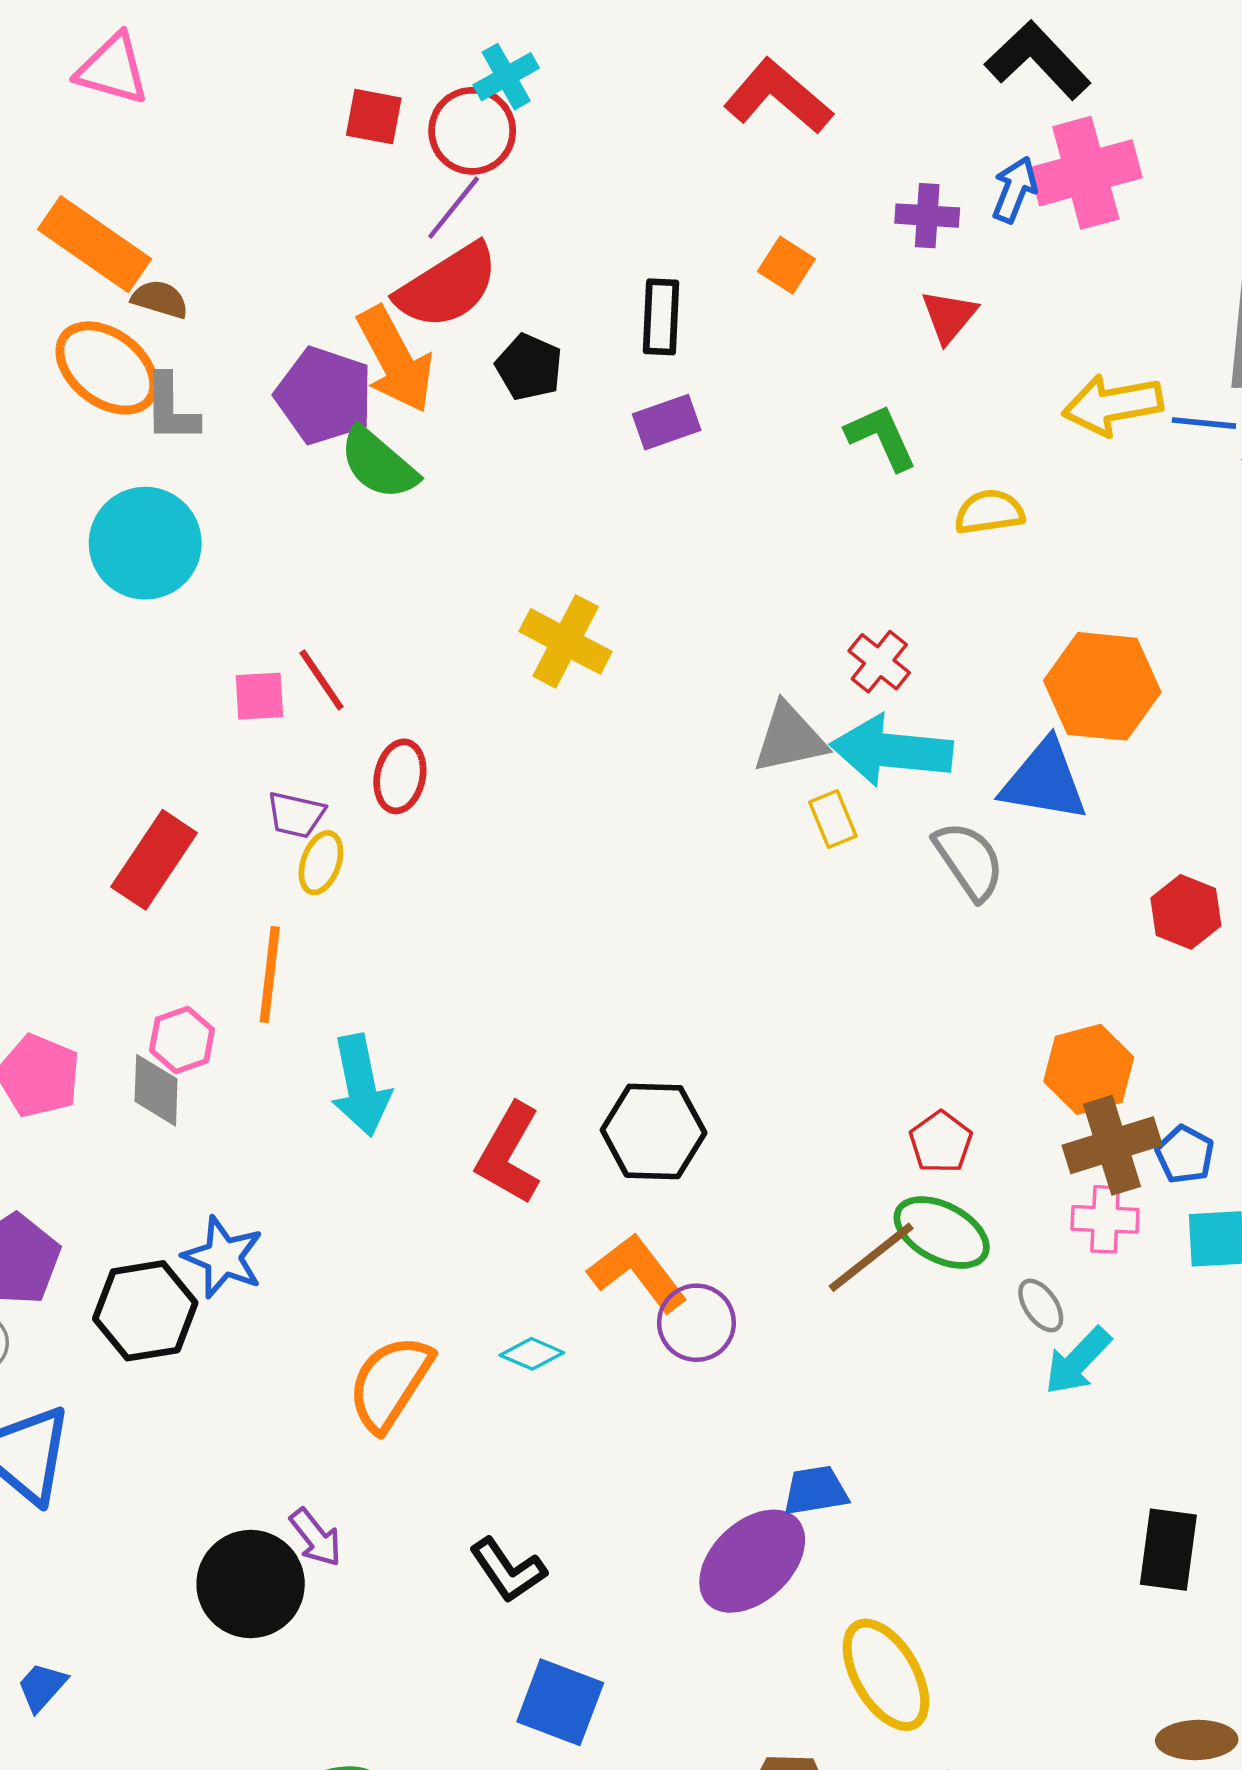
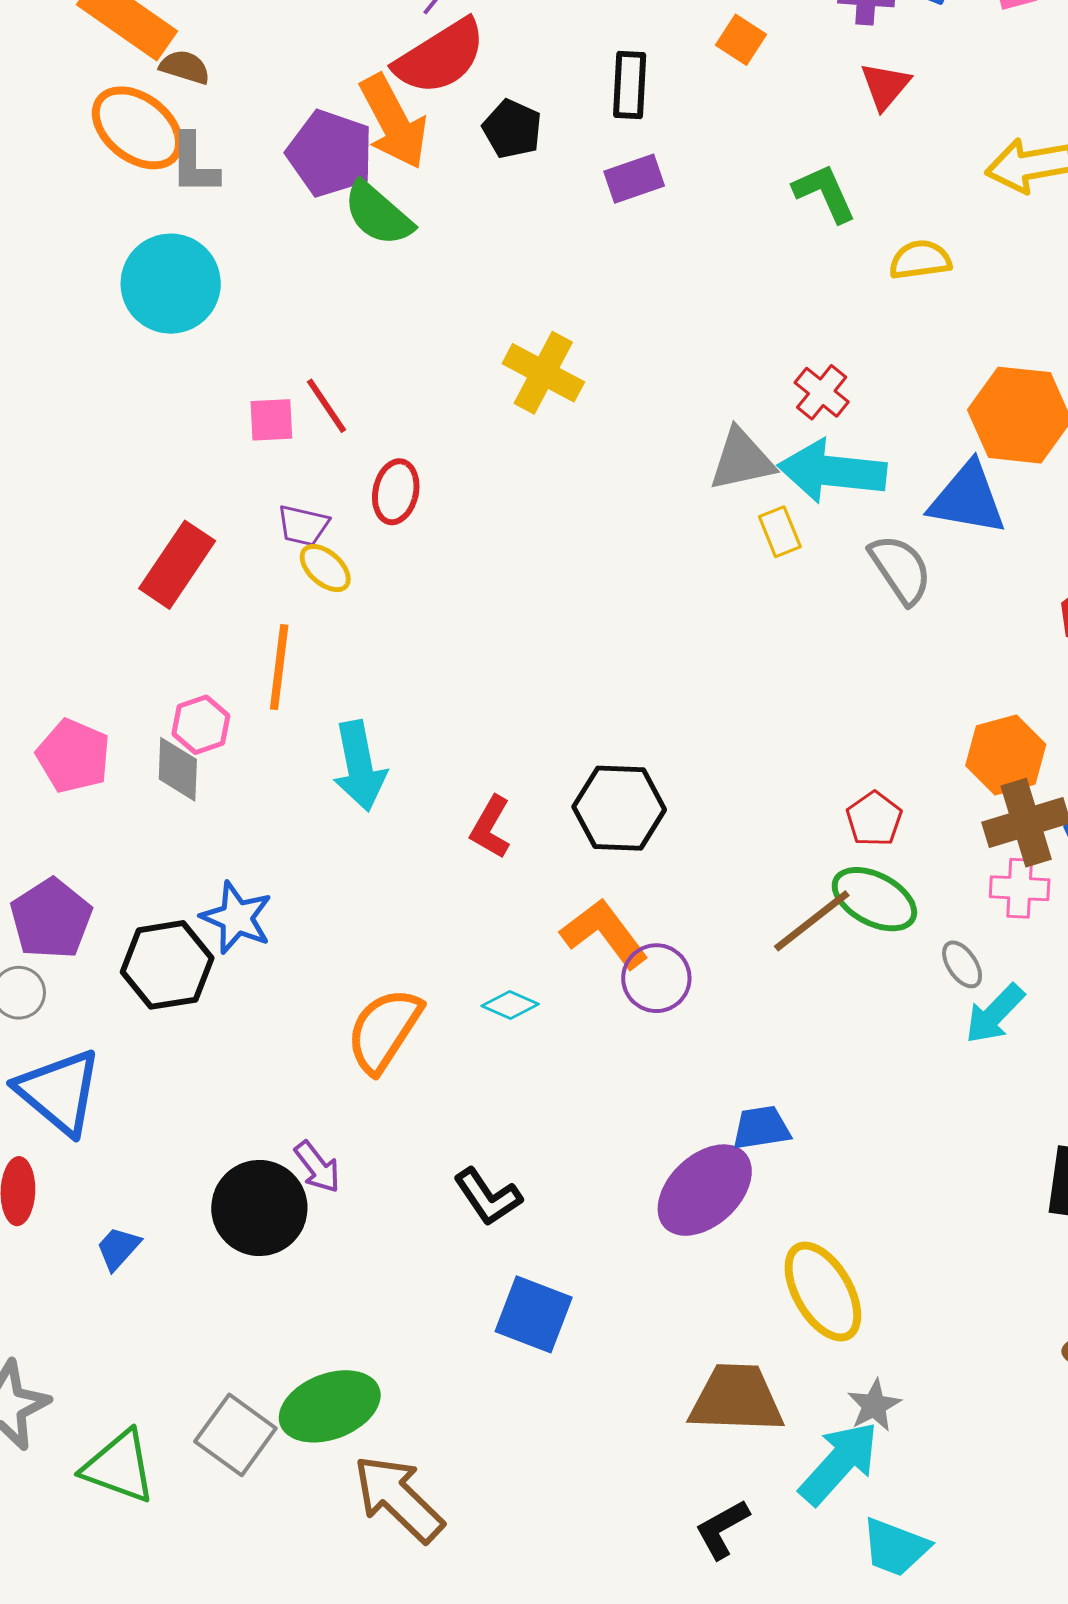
yellow ellipse: (321, 863) -> (325, 568), turned -68
red L-shape: (509, 1154) -> (490, 827), size x0.7
blue trapezoid: (42, 1687) -> (118, 1248), moved

